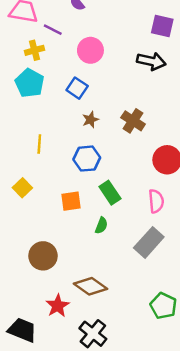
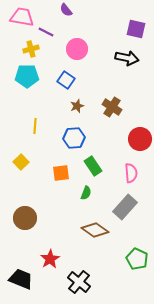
cyan pentagon: (30, 83) -> (27, 76), turned -30
brown circle: (43, 256) -> (25, 218), moved
brown diamond: (90, 286) -> (95, 230), moved

